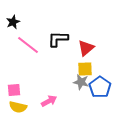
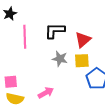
pink line: (28, 45) -> (25, 37), turned 50
gray star: (81, 82) -> (60, 59), moved

